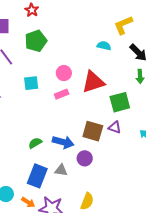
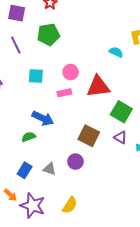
green square: (120, 102) -> (121, 112), turned 35
purple triangle: (115, 127) -> (120, 137), moved
blue arrow: (63, 142) -> (43, 118), moved
blue rectangle: (37, 176) -> (25, 170), size x0.7

